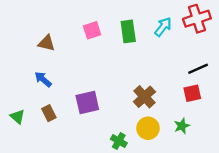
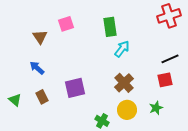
cyan arrow: (163, 27) -> (122, 49), moved
pink square: (92, 30) -> (66, 24), moved
brown triangle: (47, 43) -> (40, 37), turned 42

